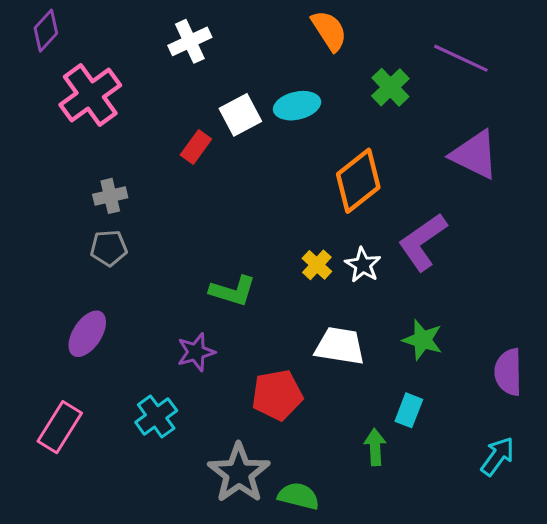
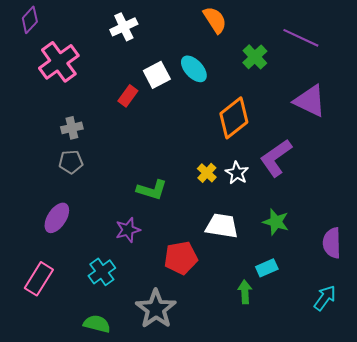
cyan ellipse: (297, 106) -> (194, 69), turned 60
cyan rectangle: (409, 410) -> (267, 268), turned 45
green semicircle: (299, 496) -> (97, 324), moved

